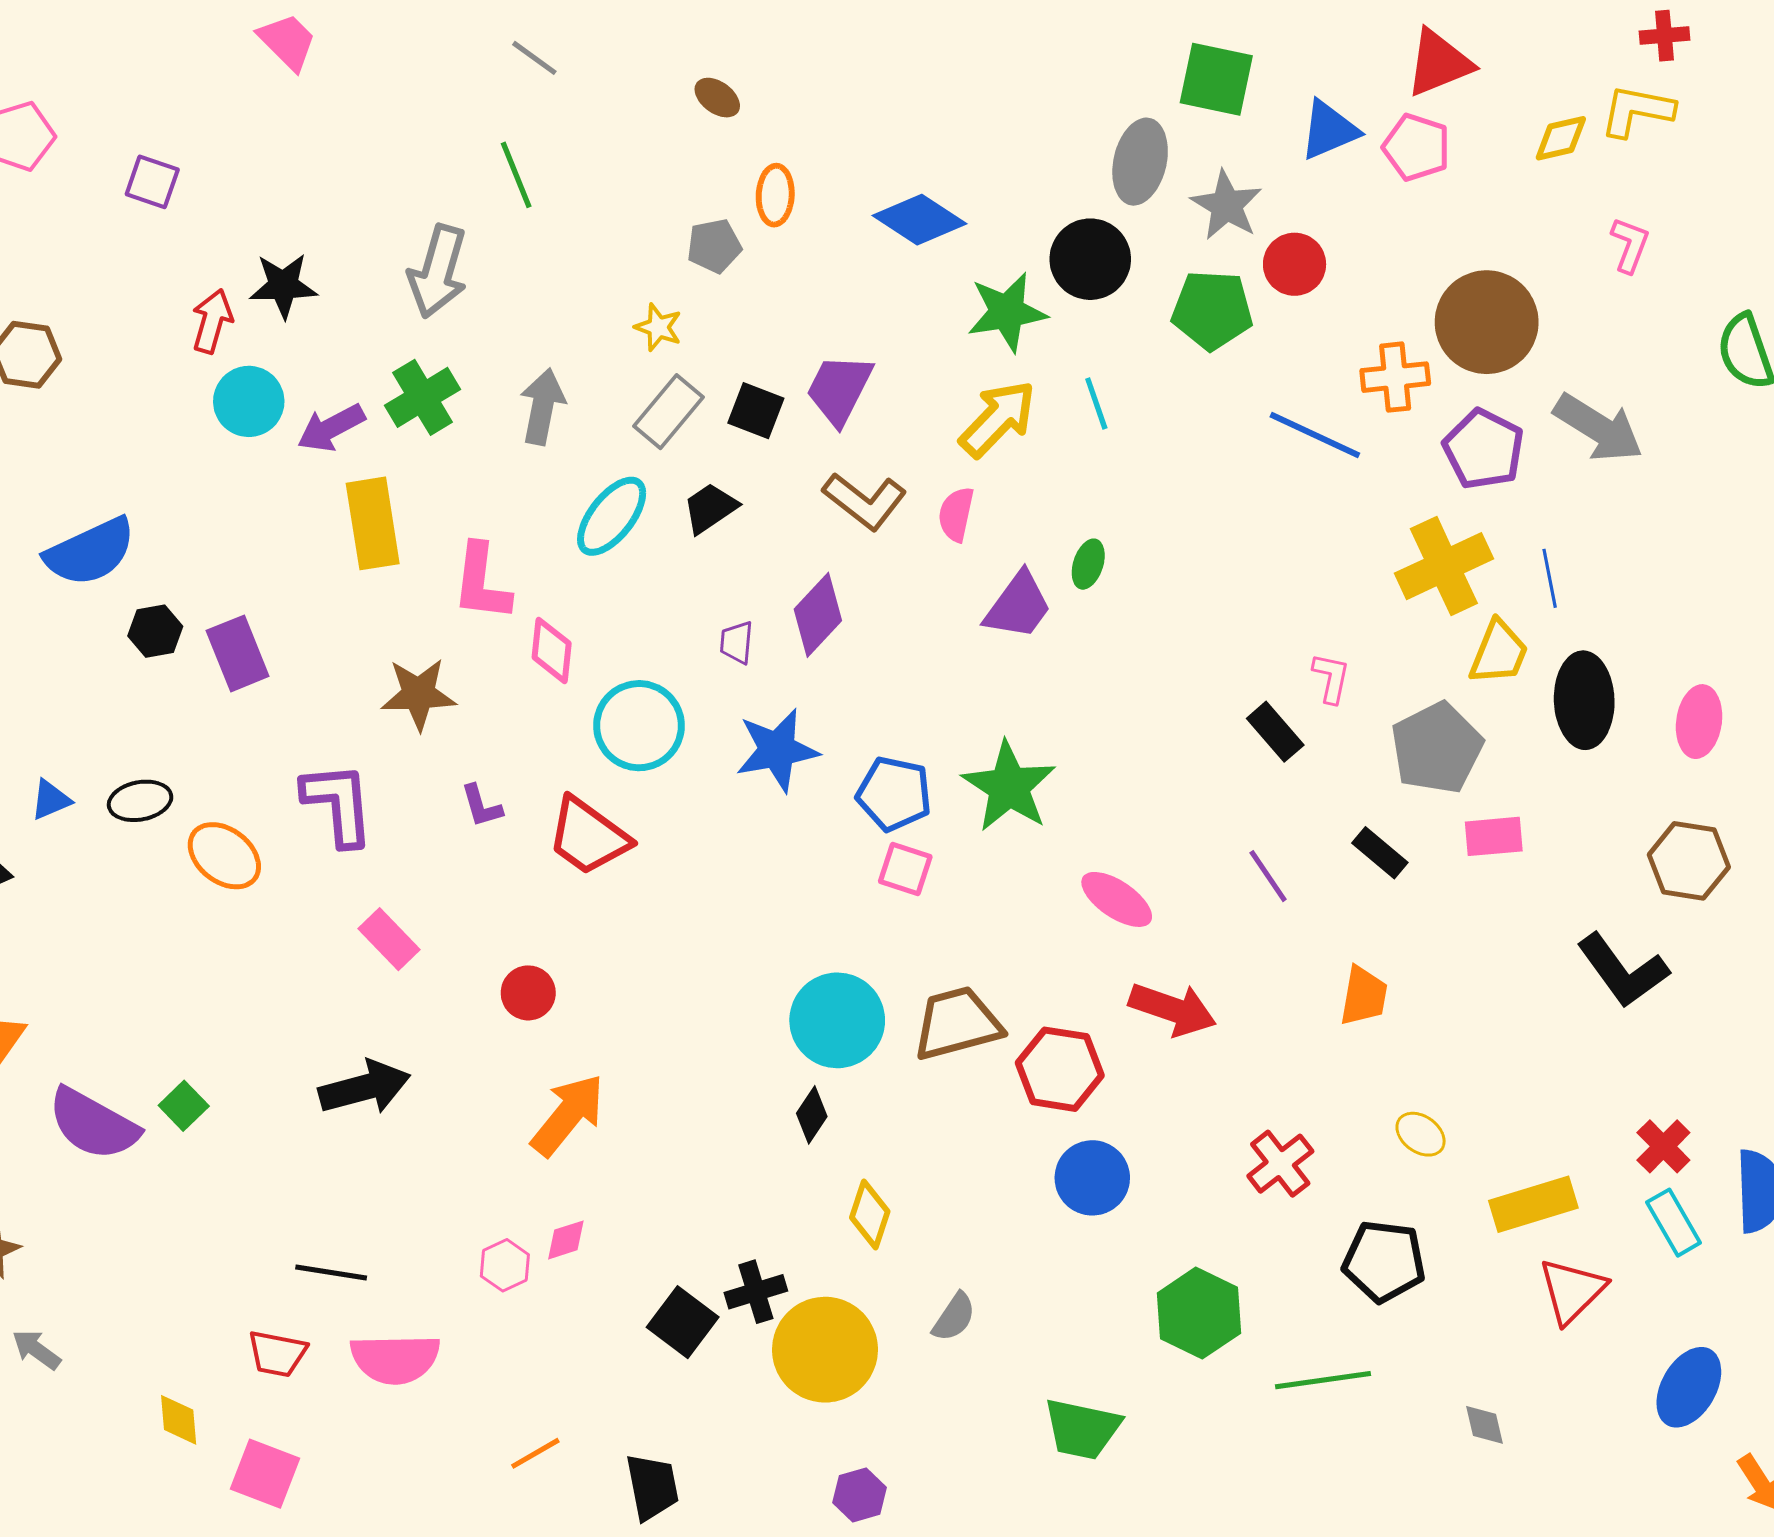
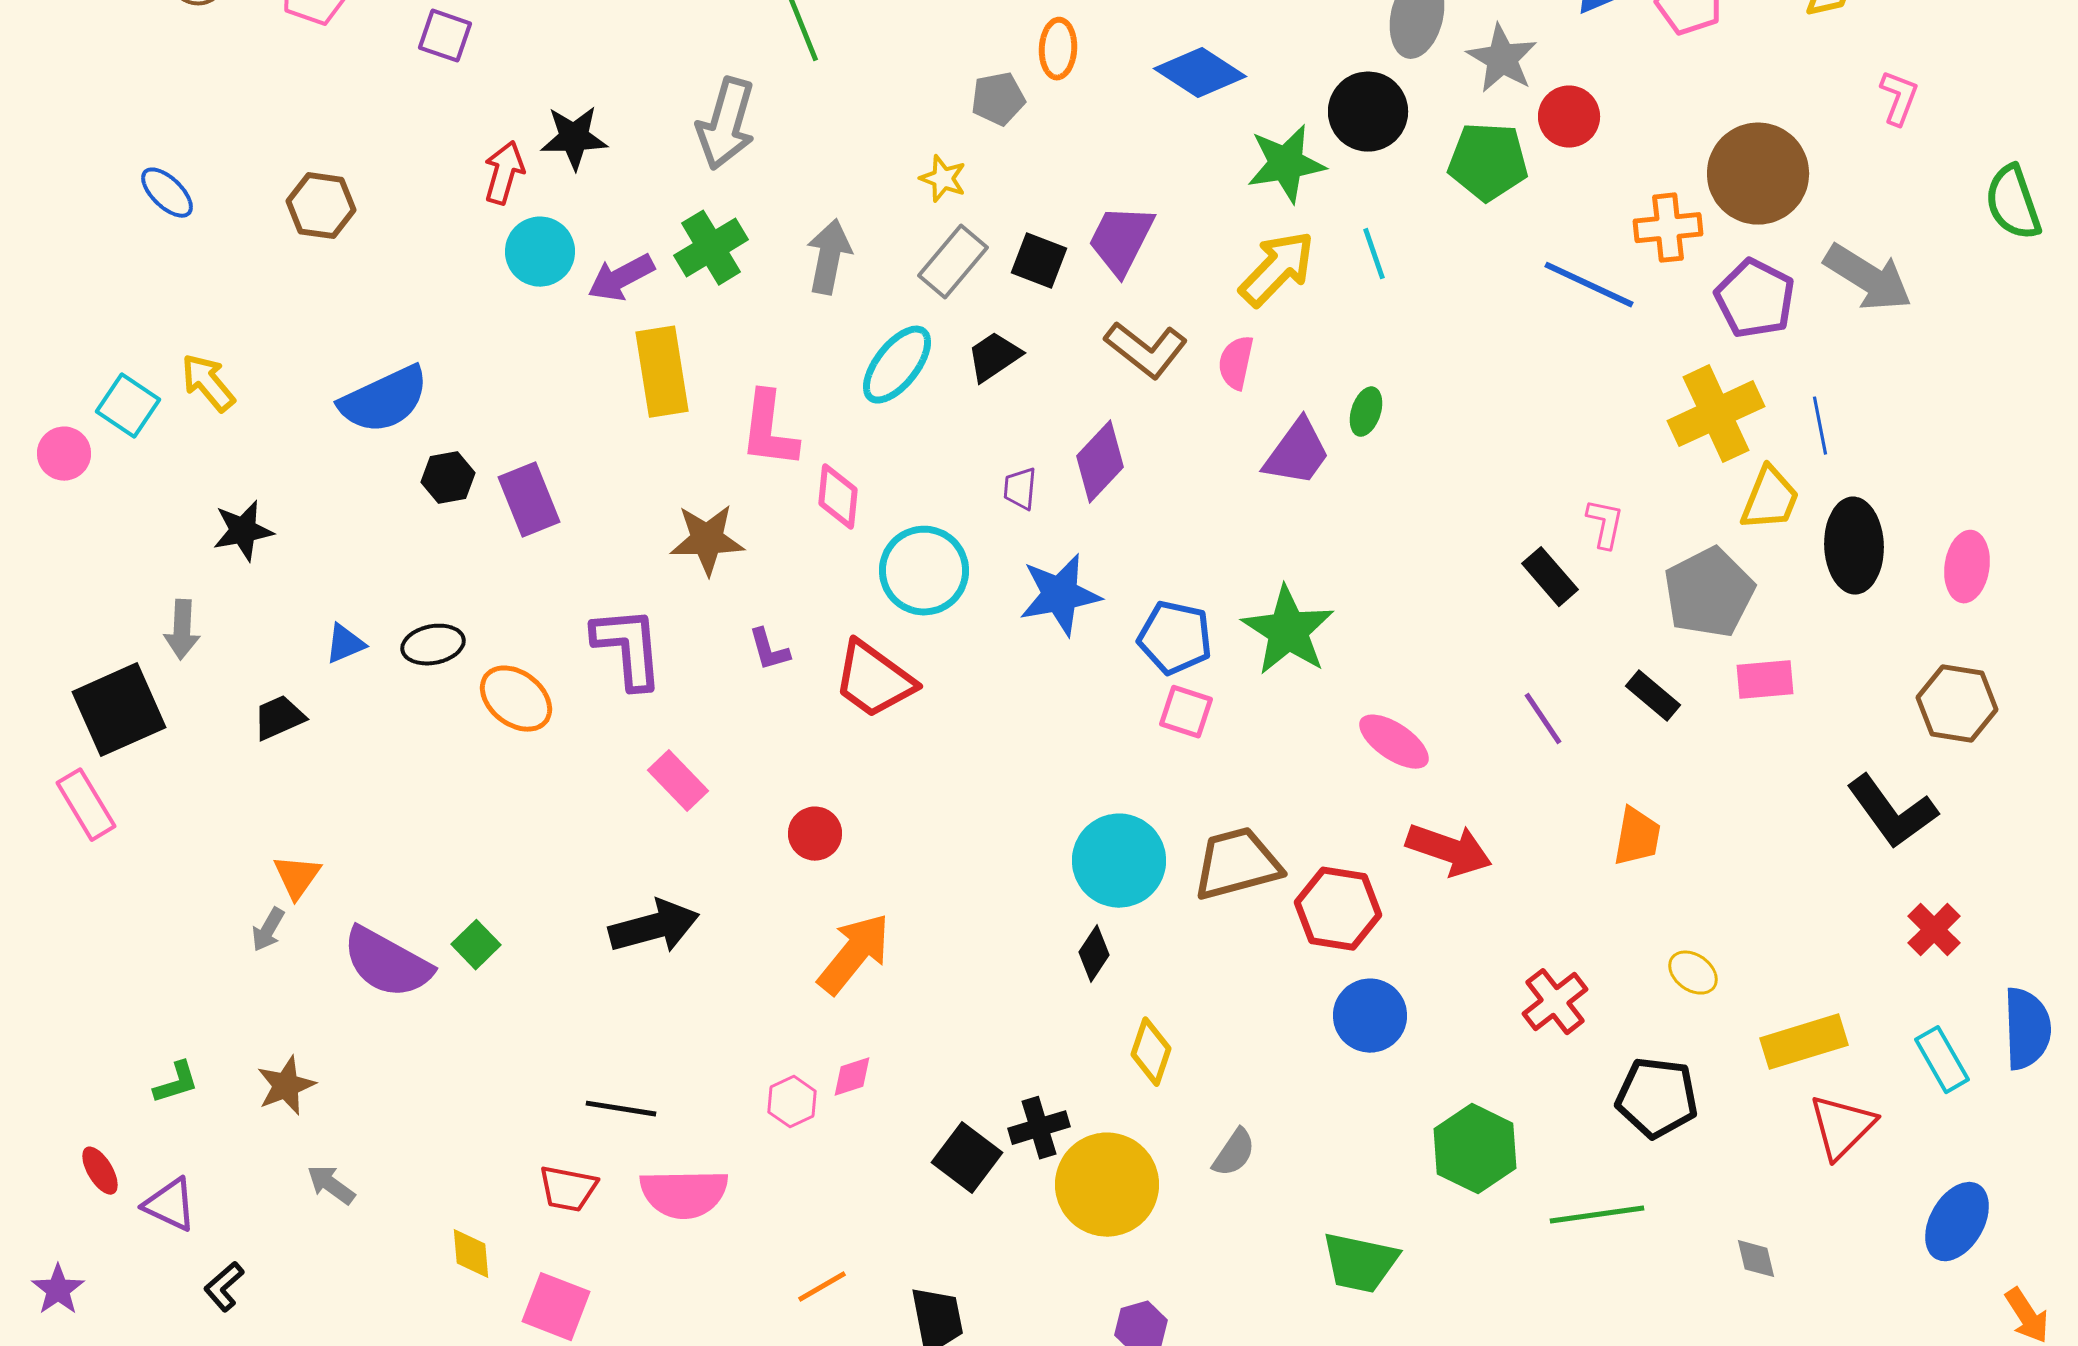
red cross: (1663, 1146) -> (1934, 930), moved

